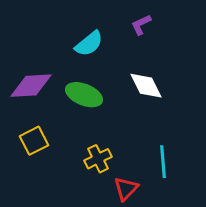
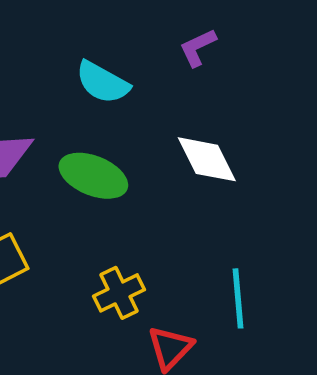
cyan semicircle: (89, 44) -> (103, 82), turned 68

